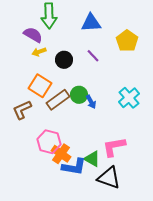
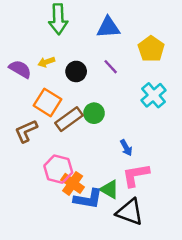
purple semicircle: (33, 35) -> (20, 69), moved
cyan cross: (129, 98) -> (154, 95), moved
blue arrow: (91, 102) -> (126, 148), moved

